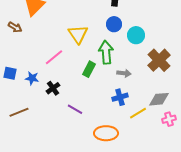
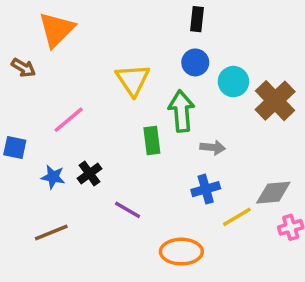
pink line: (54, 57) -> (69, 120), moved
brown cross: (159, 60) -> (275, 101), moved
green rectangle: (89, 69) -> (152, 141), turned -35
blue star: (32, 78) -> (53, 177), moved
brown line: (19, 112) -> (51, 232), moved

